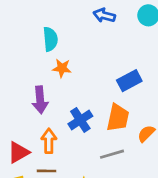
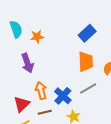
cyan semicircle: (50, 39) -> (16, 29), moved
blue cross: (80, 120) -> (63, 96), moved

